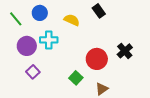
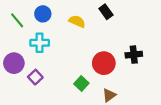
cyan cross: (49, 40) -> (40, 43), moved
purple circle: (27, 46) -> (14, 63), moved
black cross: (125, 51) -> (134, 55), turned 35

